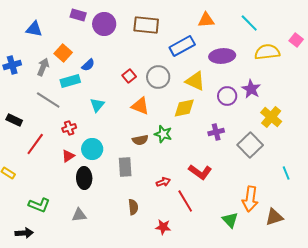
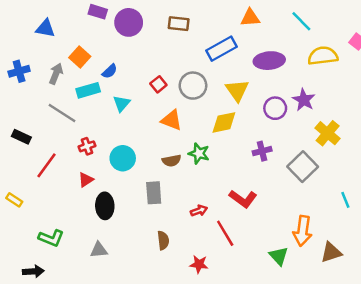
brown rectangle: (146, 25) -> (179, 24), size x0.7
yellow triangle: (195, 81) -> (237, 90), turned 30
cyan triangle: (97, 105) -> (121, 103), moved
cyan circle: (92, 149) -> (123, 158), moved

